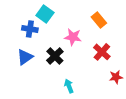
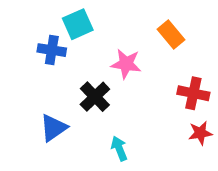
cyan square: (45, 14) -> (78, 24), turned 30
red cross: (102, 52) -> (193, 93), moved, turned -30
blue triangle: (25, 57) -> (54, 128), moved

